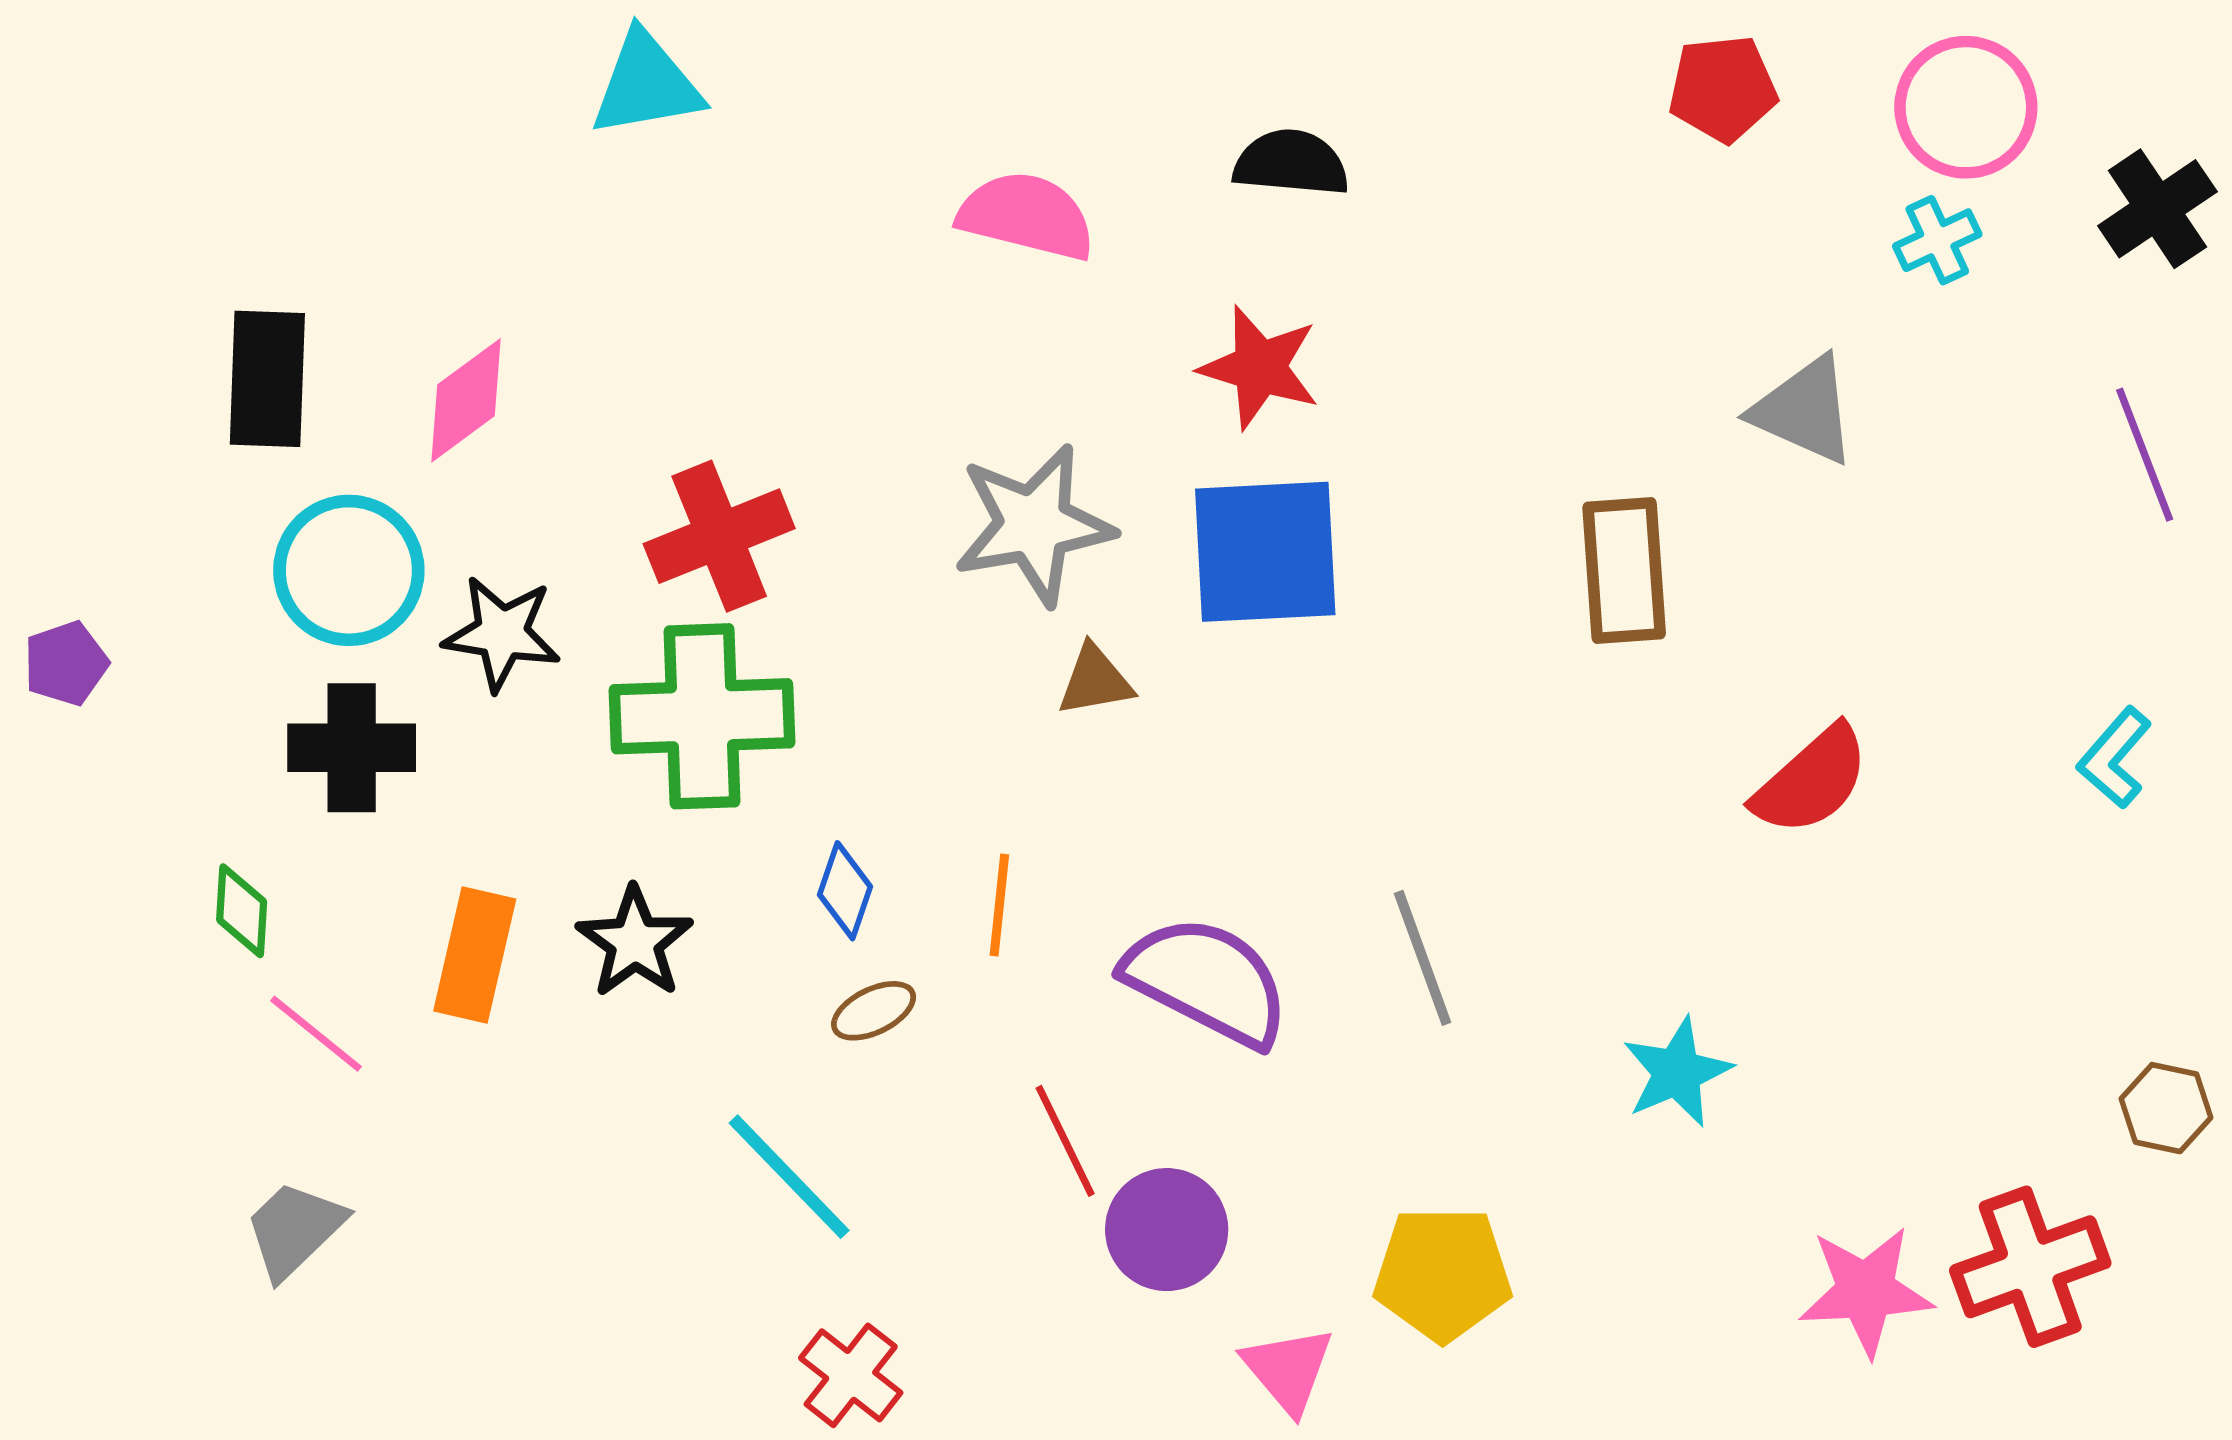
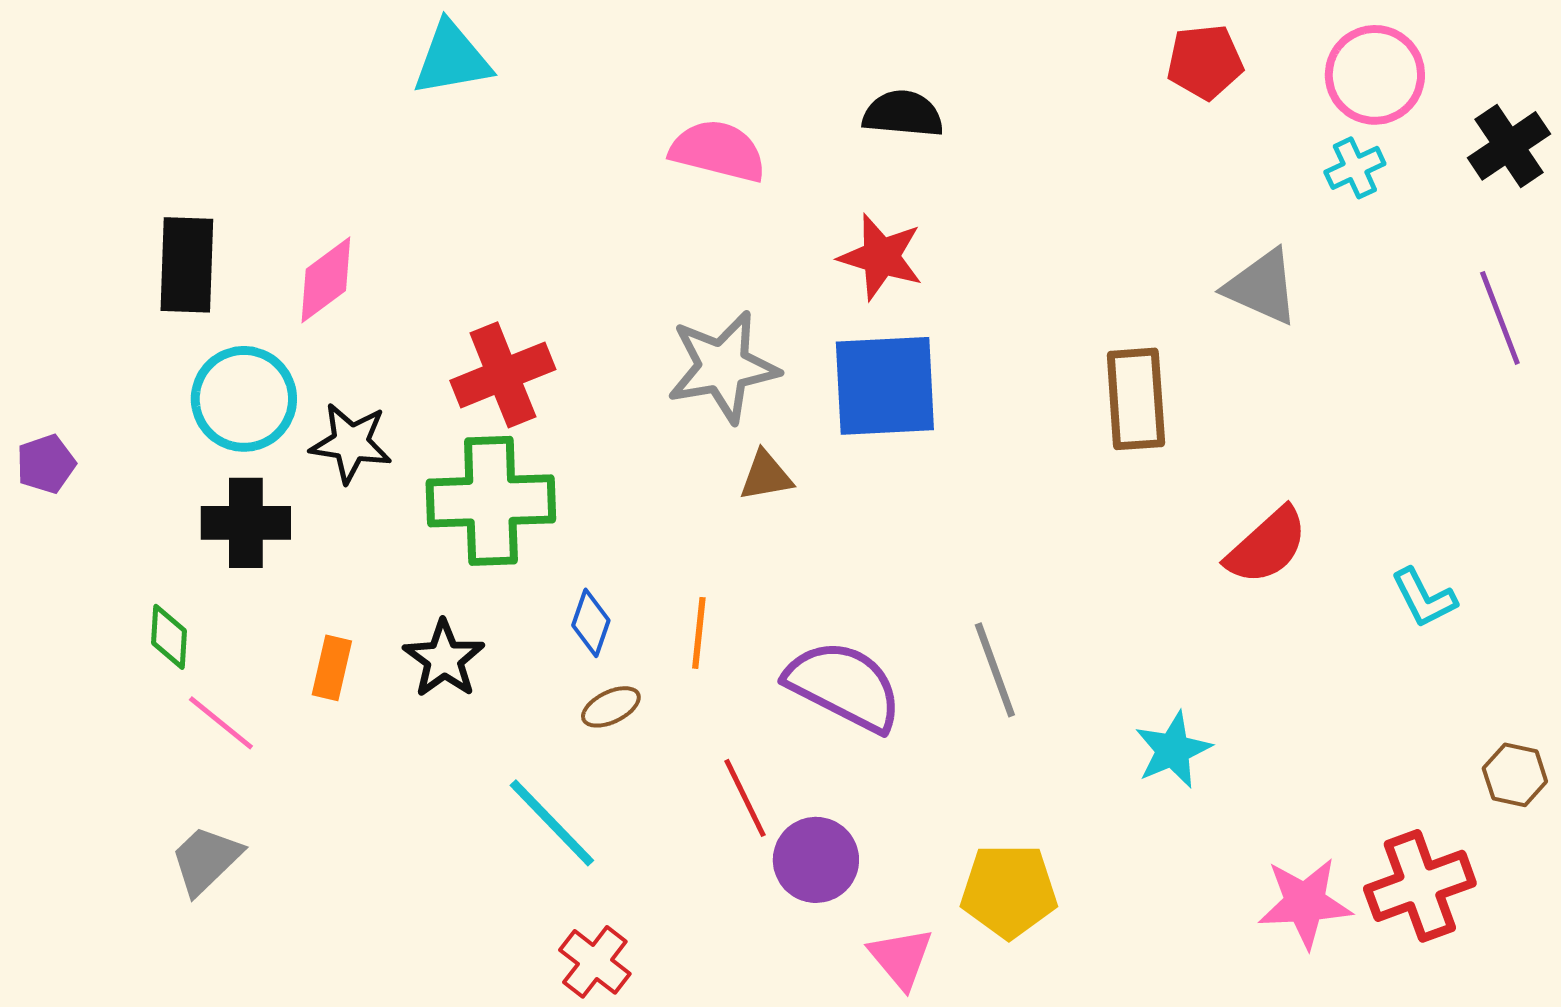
cyan L-shape: (2115, 758) -> (1424, 598), moved, turned -68
orange rectangle: (475, 955) -> (332, 668), size x0.7

